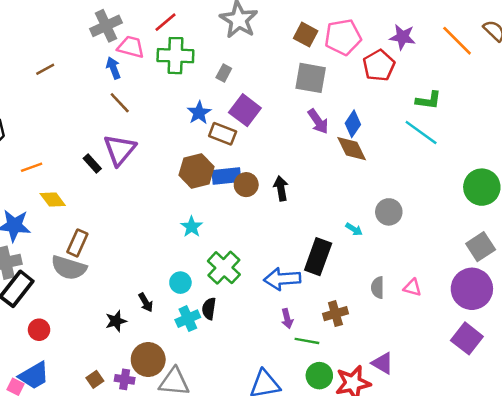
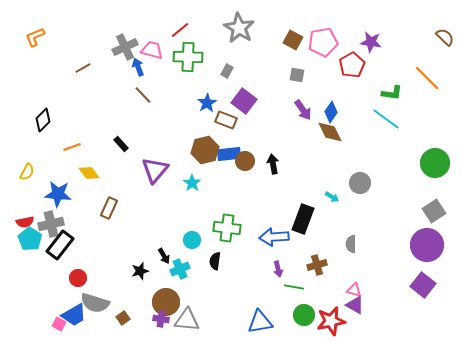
gray cross: (106, 26) -> (125, 47), moved
orange line: (457, 41) -> (427, 78), moved
gray square: (311, 78) -> (297, 75), size x0.6
purple triangle: (120, 150) -> (155, 170), moved
cyan star: (192, 227) -> (192, 183), moved
gray semicircle: (69, 268) -> (95, 303), moved
green cross: (224, 268) -> (227, 228), turned -36
pink triangle: (412, 288) -> (354, 290), moved
cyan cross: (188, 319) -> (180, 269), moved
purple cross: (125, 379) -> (161, 319), moved

